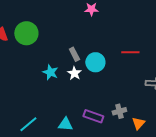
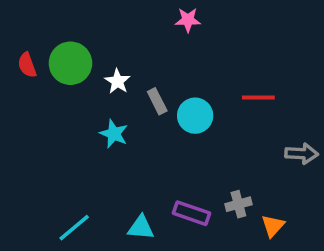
white star: (74, 73) -> (117, 81), moved

